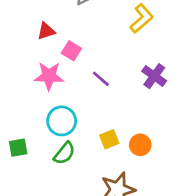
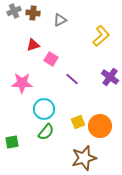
pink star: (49, 76) -> (22, 83), moved
orange circle: (140, 145) -> (100, 126), size x1.5
green square: (18, 148) -> (12, 142), moved

